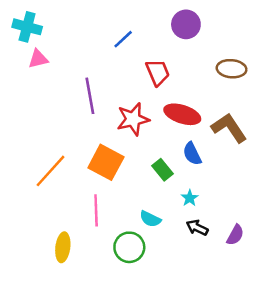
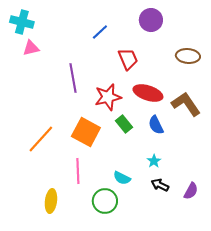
green rectangle: (163, 170) -> (124, 124), moved

